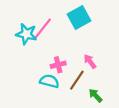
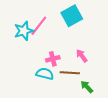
cyan star: (26, 34) -> (24, 31), turned -30
brown line: (77, 80) -> (70, 73), turned 60

